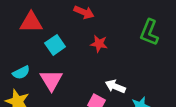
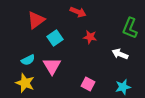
red triangle: (31, 22) -> (36, 20), turned -36
white arrow: (115, 86) -> (120, 54), moved

